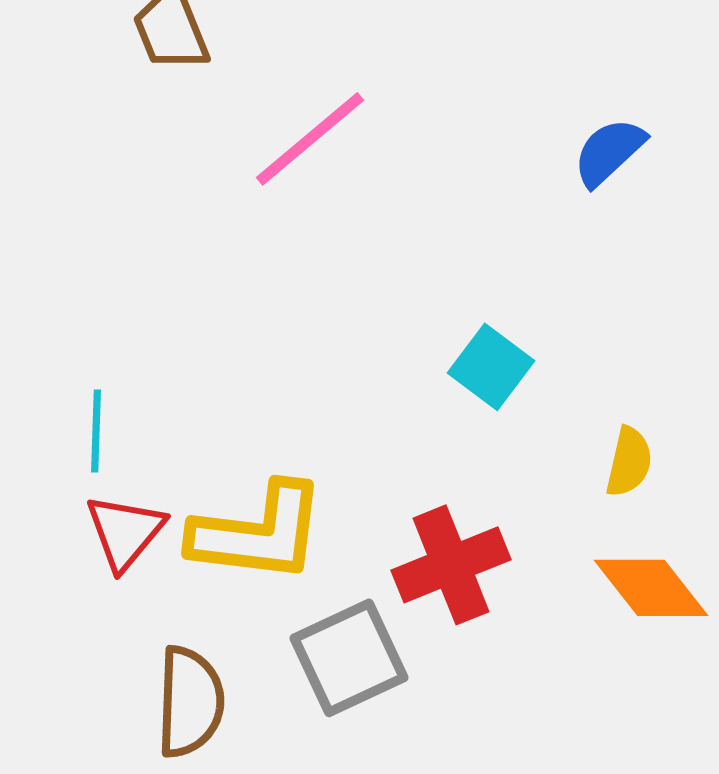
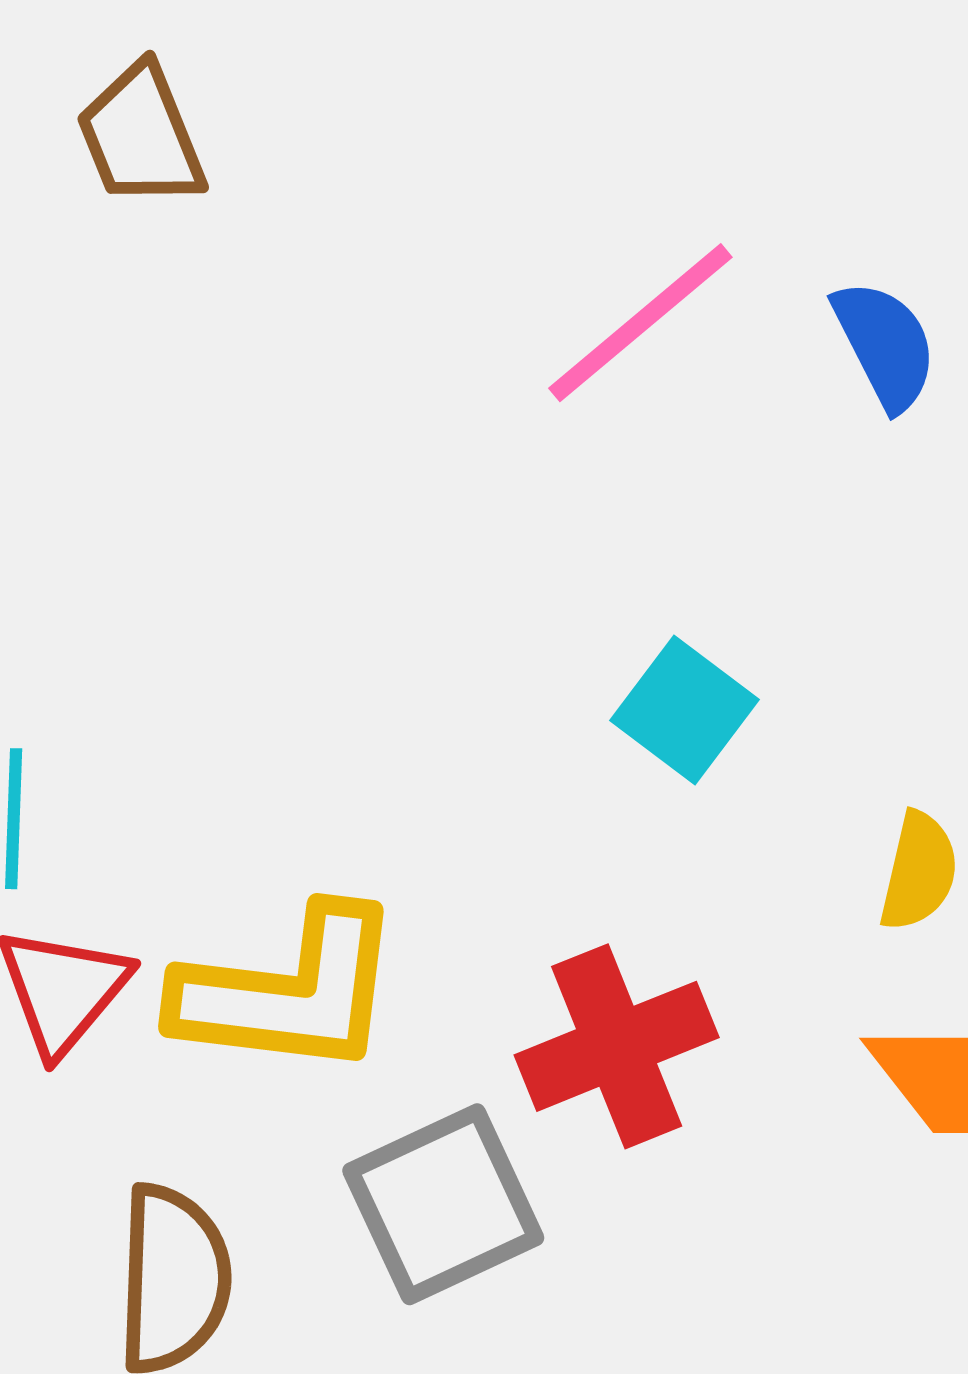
pink line: (310, 139) -> (640, 323), moved
blue semicircle: (609, 152) -> (885, 345), turned 106

